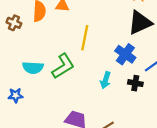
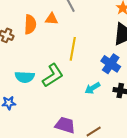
cyan arrow: (105, 80) -> (92, 88), turned 42

